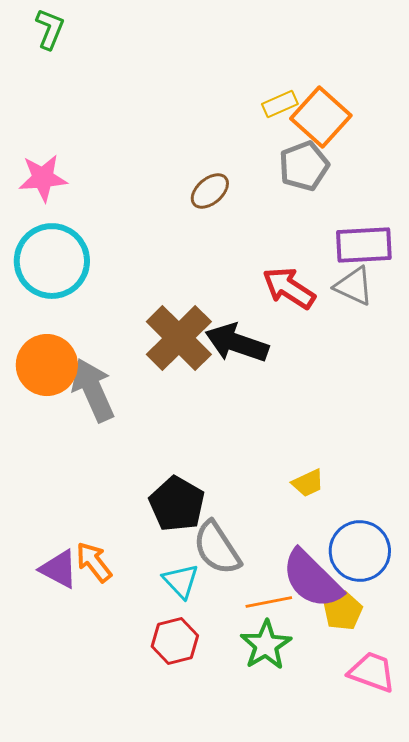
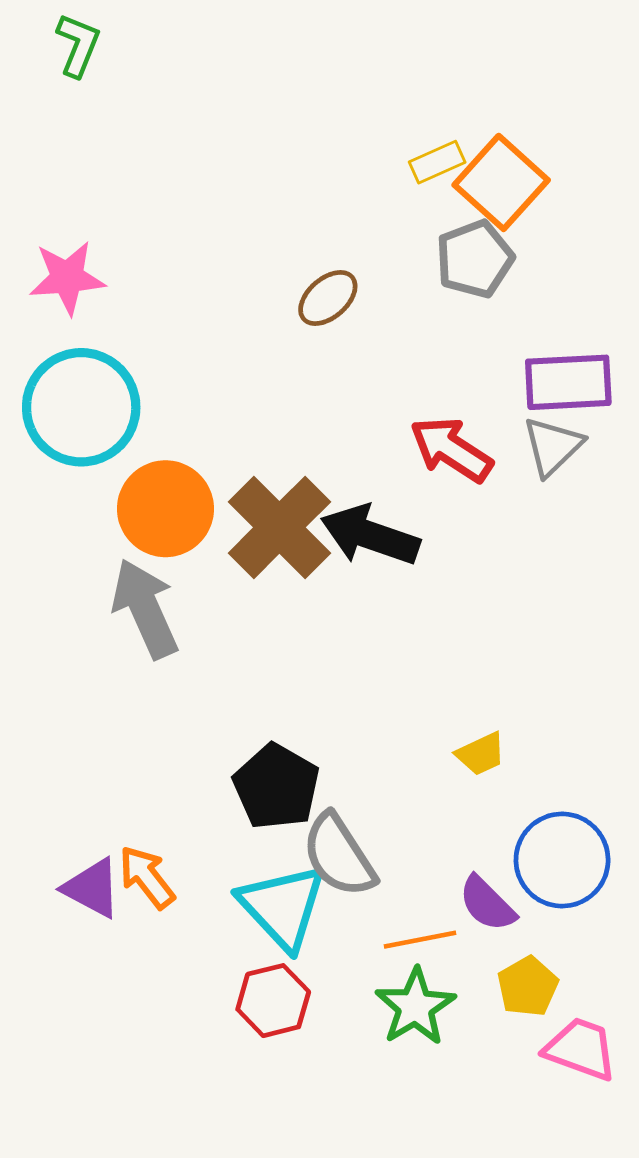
gray triangle: (354, 286) -> (553, 446), turned 51
orange circle: (47, 365) -> (165, 509), moved
purple semicircle: (312, 579) -> (487, 904), size x0.6
cyan triangle: (181, 581) -> (283, 907), size x1.6
yellow pentagon: (343, 611) -> (528, 986), moved

